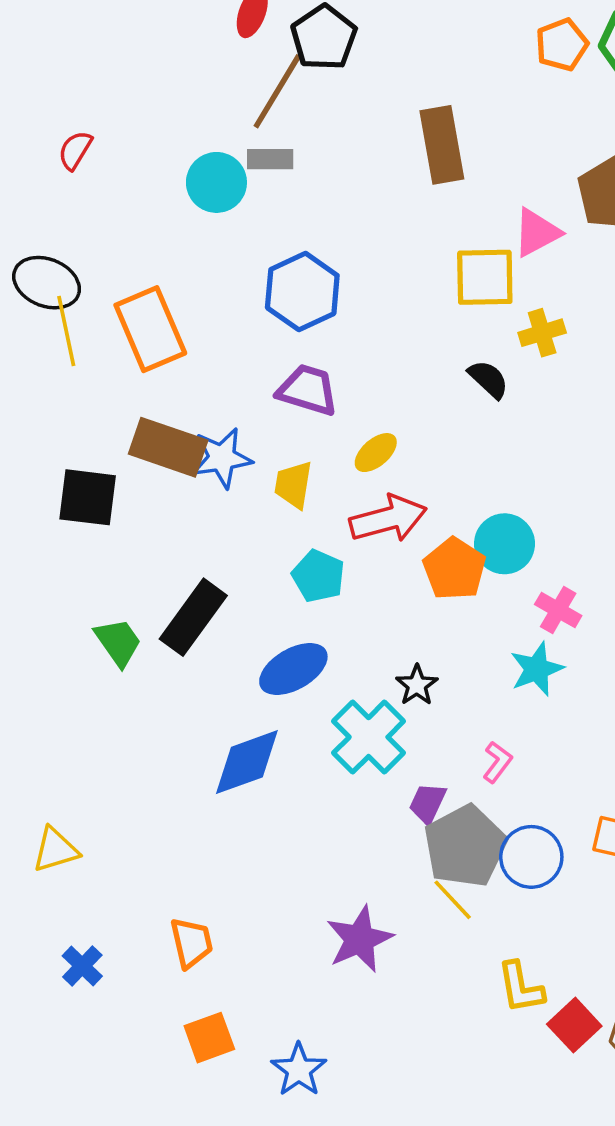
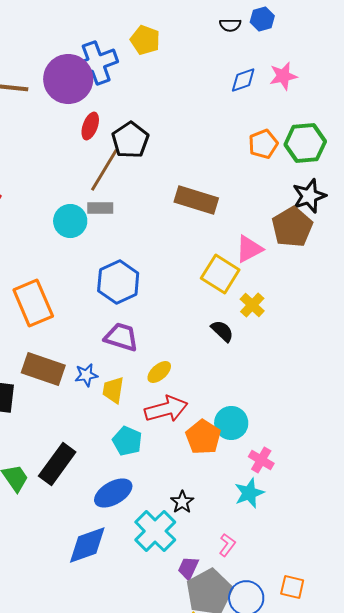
brown rectangle: (442, 145) -> (196, 200), turned -63
yellow square: (485, 277) -> (220, 274), turned 33
yellow cross: (542, 333) -> (252, 305), turned -30
blue star: (222, 458) -> (86, 375), moved, size x0.7

